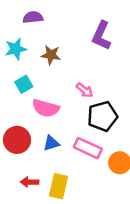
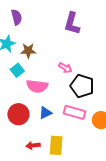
purple semicircle: (33, 17) -> (17, 17), turned 91
brown star: (51, 55) -> (28, 51), moved
black pentagon: (102, 116) -> (82, 86), turned -30

